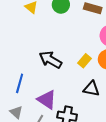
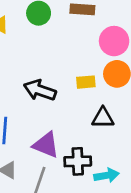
yellow rectangle: (85, 61) -> (86, 82), turned 56

